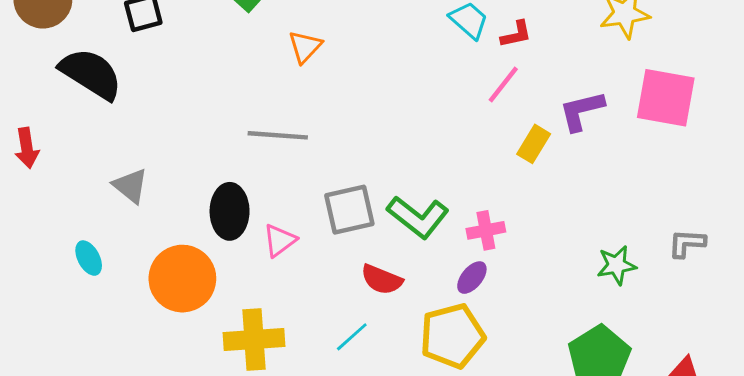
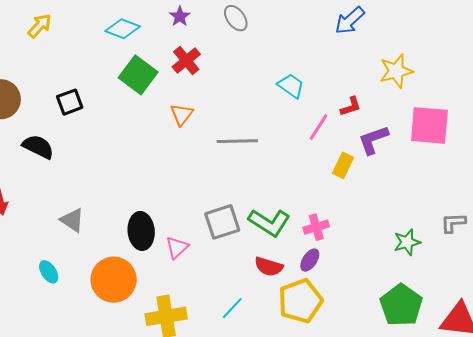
red L-shape: (516, 34) -> (351, 107), moved
black semicircle: (91, 74) -> (38, 147), size x0.7
gray line: (278, 135) -> (237, 141), moved
red semicircle: (382, 280) -> (269, 267), moved

